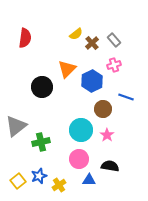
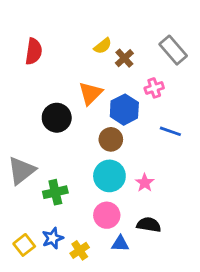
gray rectangle: (114, 40) -> (173, 50), moved, size x1.5
brown circle: (103, 109) -> (111, 139), moved

